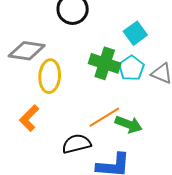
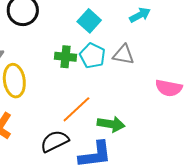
green cross: (105, 63) -> (66, 57), size x0.7
green arrow: (129, 124) -> (111, 124), moved

